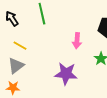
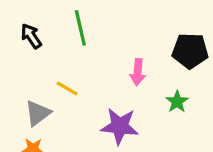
yellow line: (20, 46) -> (67, 89), moved

